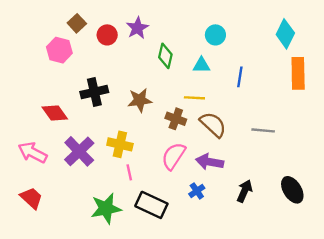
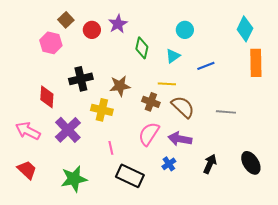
cyan triangle: (201, 65) -> (173, 56), turned -35
blue line: (240, 77) -> (206, 66), turned 60
red diamond: (55, 113) -> (47, 97), turned 40
yellow cross: (120, 144) -> (102, 110), moved
green star: (106, 208) -> (74, 179), moved

